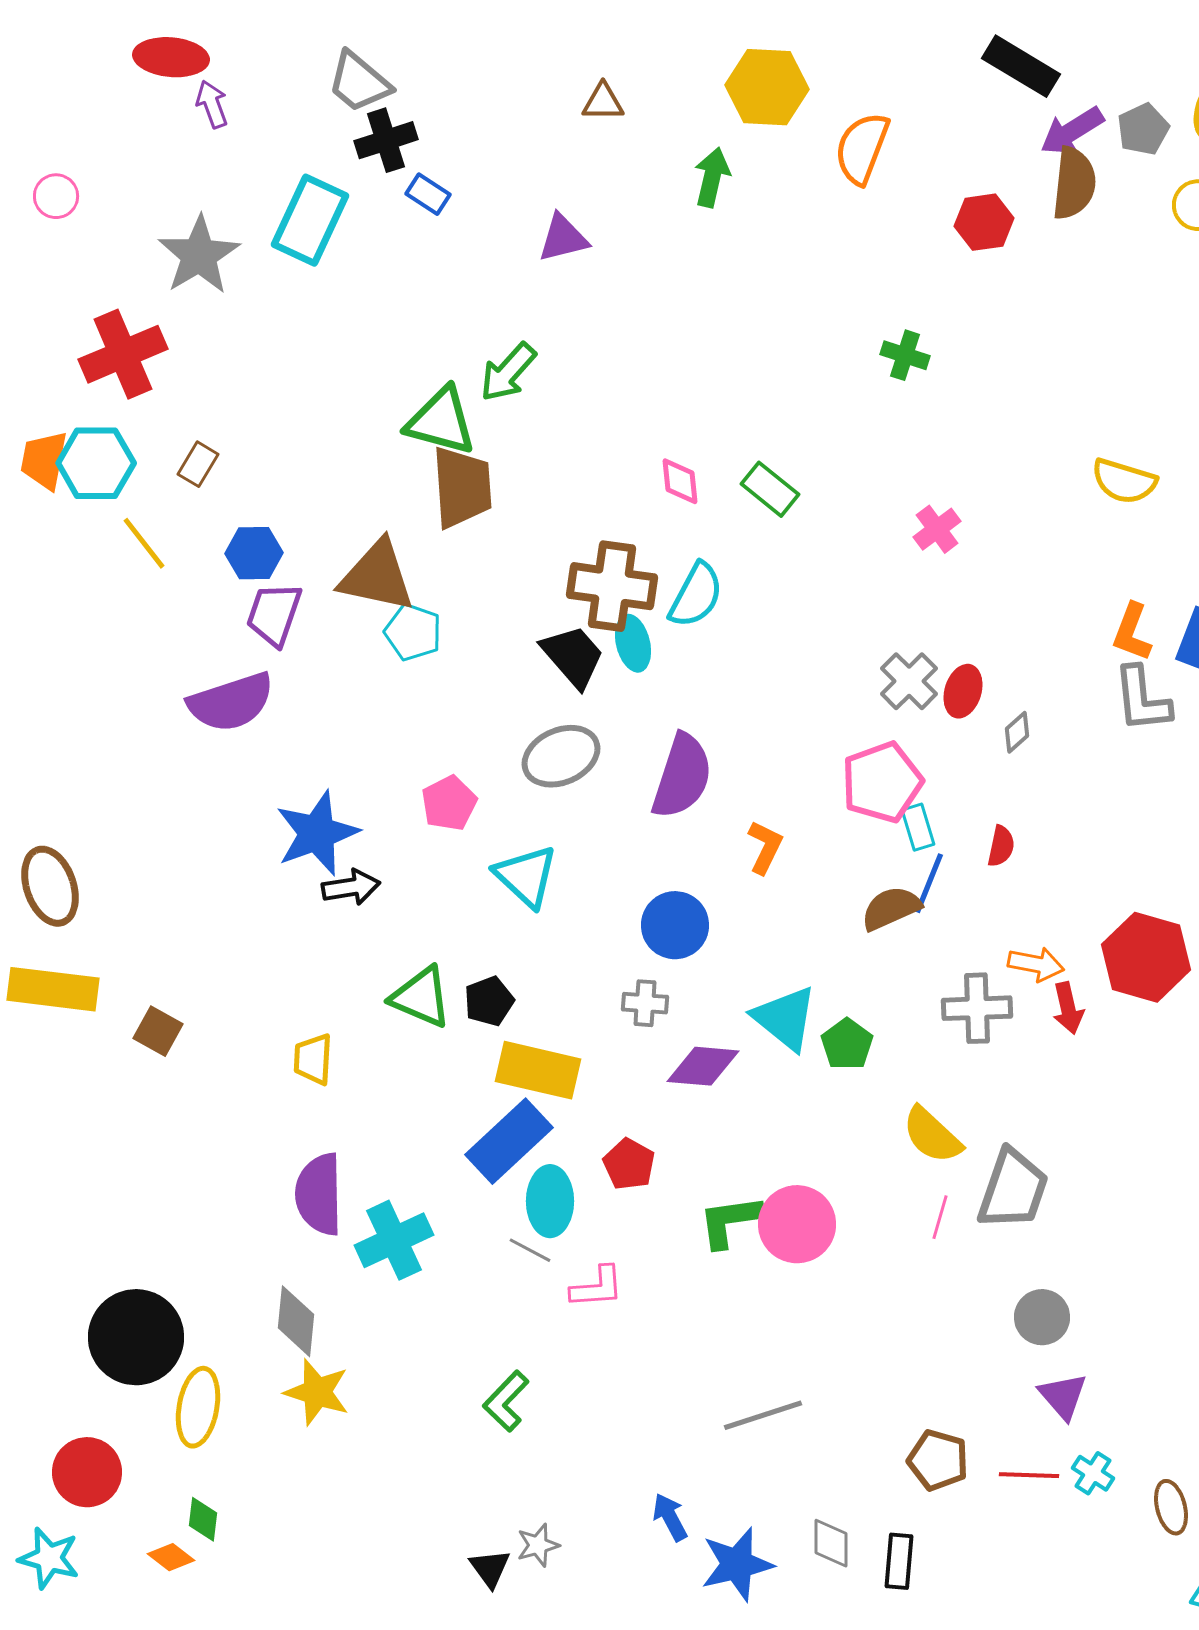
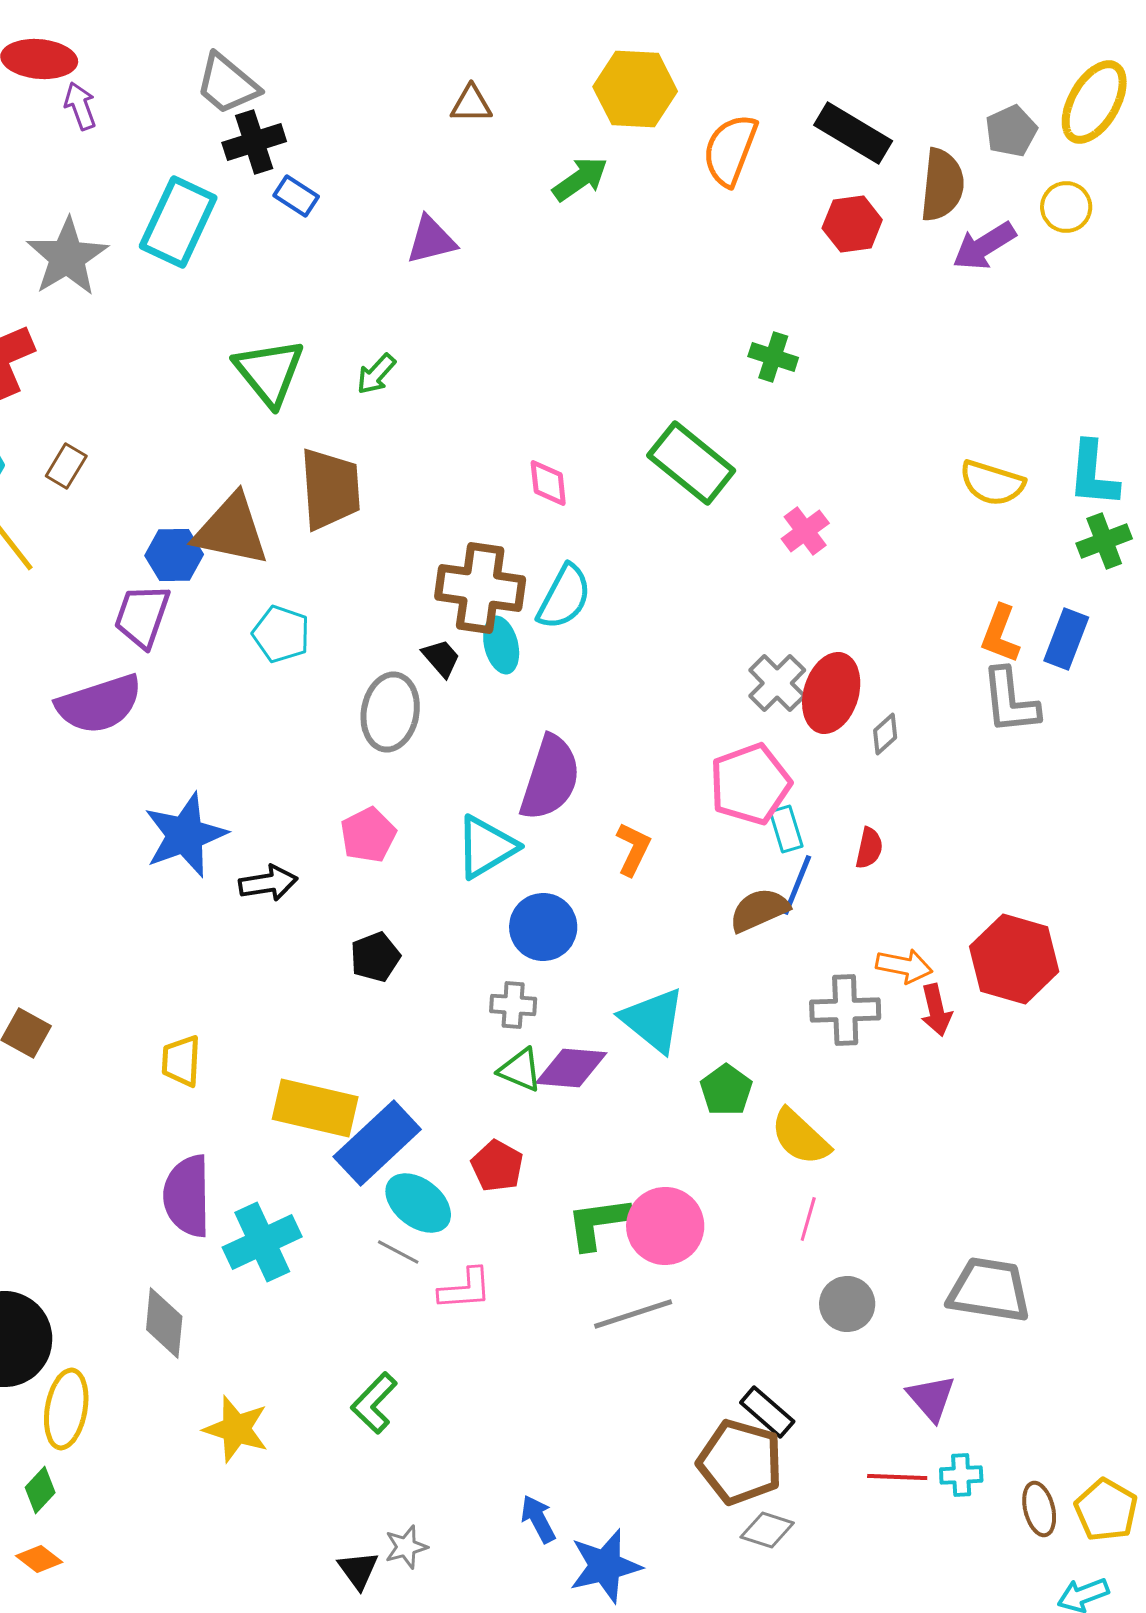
black rectangle: (1021, 66) -> (853, 133), moved
purple arrow: (1072, 131) -> (984, 246), moved
green arrow: (712, 177) -> (580, 179), turned 42
green arrow: (508, 372) -> (376, 374), size x0.7
green triangle: (441, 421) -> (269, 372), moved, turned 36
green rectangle: (770, 489) -> (691, 463), moved, size x1.5
blue hexagon: (254, 553) -> (174, 555), moved
brown triangle: (377, 576) -> (231, 530), moved
black trapezoid: (573, 656) -> (441, 658), size x0.6
red ellipse: (963, 691) -> (831, 693), size x1.5
gray ellipse: (561, 756) -> (390, 712), moved, turned -56
pink pentagon: (449, 803) -> (368, 835), moved
cyan triangle: (526, 876) -> (486, 847), moved, turned 46
black arrow: (351, 887) -> (268, 883), moved
green triangle: (421, 997) -> (520, 1070), moved, size x0.7
black pentagon: (489, 1001) -> (375, 957), moved
green pentagon: (847, 1044) -> (726, 1090), moved
yellow rectangle: (538, 1070) -> (315, 1108), moved
gray trapezoid: (1013, 1189) -> (989, 1290), moved, turned -100
cyan ellipse: (550, 1201) -> (418, 1203), turned -52
gray circle: (1042, 1317) -> (847, 1304), moved
yellow star: (317, 1392) -> (236, 1429), moved
gray line: (763, 1415) -> (633, 1314), moved
brown pentagon: (938, 1460) -> (740, 1462), moved, size x1.4
cyan cross: (1093, 1473) -> (961, 1475), turned -36
green diamond: (203, 1519) -> (40, 1490), moved, turned 36
gray diamond: (831, 1543) -> (767, 1530), moved, turned -72
black rectangle: (899, 1561) -> (767, 1412), moved, turned -54

